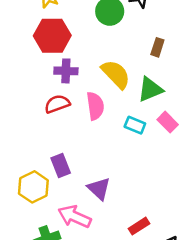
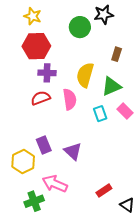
yellow semicircle: (116, 74) -> (85, 75), turned -120
cyan rectangle: (135, 125) -> (100, 114), turned 49
purple triangle: (99, 189) -> (73, 151), moved

